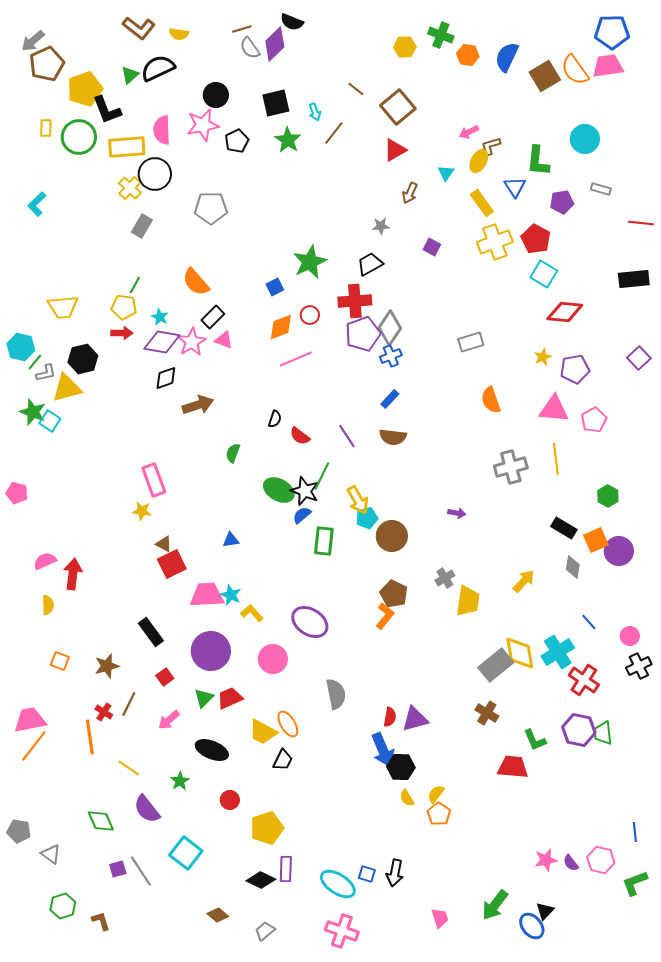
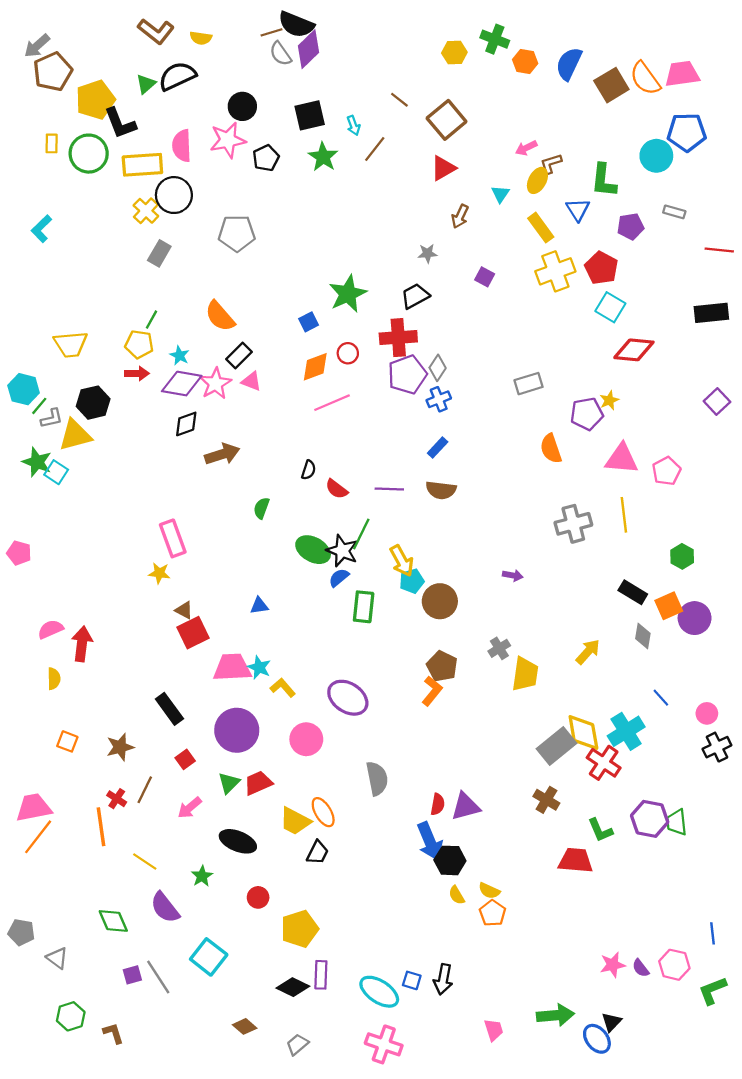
black semicircle: (292, 22) -> (296, 25), moved, size x1.4
blue pentagon: (612, 32) -> (687, 132), moved
gray diamond: (390, 328) -> (438, 368), size x0.7
purple pentagon: (575, 369) -> (587, 414), moved
purple line: (347, 436) -> (389, 489), turned -55
red cross: (584, 680) -> (604, 763), moved
yellow semicircle: (436, 794) -> (489, 891), turned -102
green arrow: (495, 905) -> (555, 1015), turned -132

